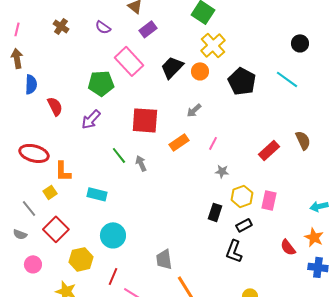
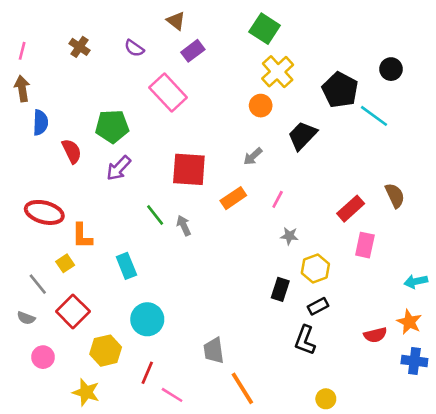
black trapezoid: (172, 67) -> (302, 136), moved
black pentagon: (242, 81) -> (340, 90), moved
green pentagon: (101, 83) -> (112, 126), moved
cyan rectangle: (97, 194) -> (126, 266), turned 54
pink rectangle: (269, 200) -> (365, 245), moved
red semicircle: (288, 247) -> (375, 335), turned -66

